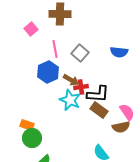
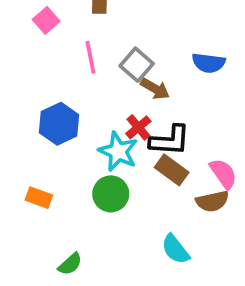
blue hexagon: (48, 72) -> (59, 124), moved
brown arrow: (71, 80) -> (155, 89), moved
red cross: (81, 87) -> (138, 127), turned -32
green circle: (32, 138) -> (111, 194), moved

